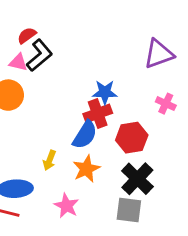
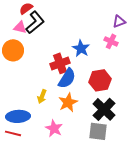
purple triangle: (159, 54) -> (119, 21), size x0.6
blue star: (105, 92) -> (81, 48), turned 30
pink cross: (166, 104) -> (111, 41), moved
red cross: (98, 114) -> (60, 63), moved

